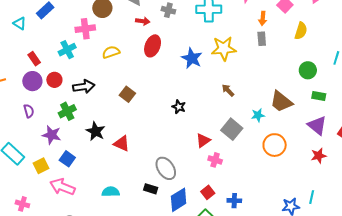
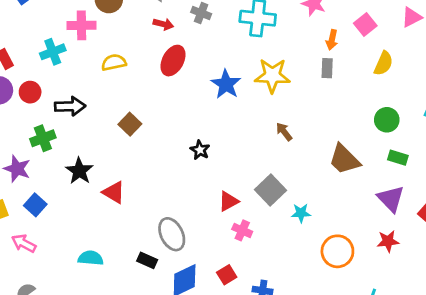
brown arrow: (228, 90) -> (284, 132), moved
cyan star: (258, 115) -> (301, 213), moved
orange circle: (275, 145) -> (337, 251), moved
pink arrow: (62, 187) -> (24, 243), size x0.7

